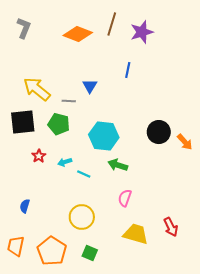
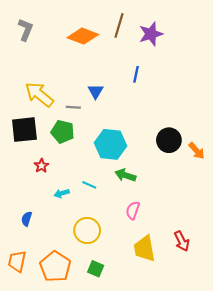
cyan arrow: (65, 162) -> (62, 193), moved
yellow trapezoid: (136, 234) -> (144, 249), turned -116

